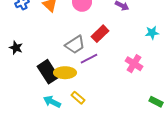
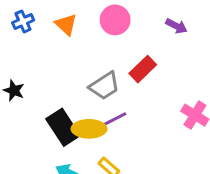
purple line: (89, 59) -> (114, 120), moved

